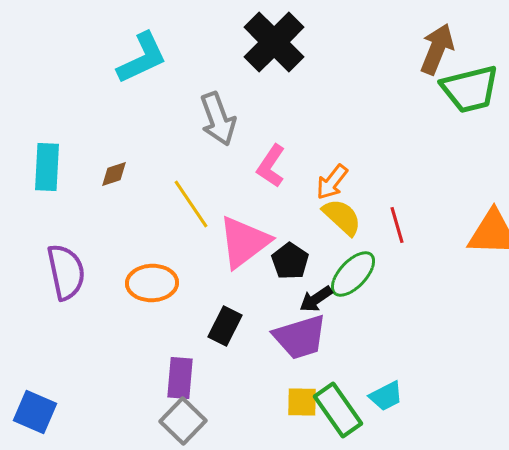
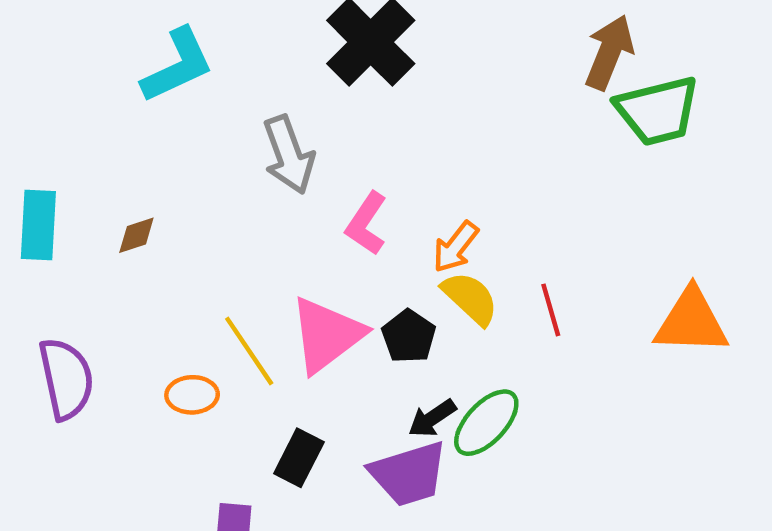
yellow line: (191, 204) -> (249, 351), moved
black pentagon: (290, 261) -> (409, 336), moved
green ellipse: (353, 274) -> (486, 423), moved
orange ellipse: (152, 283) -> (192, 395), size x0.7

